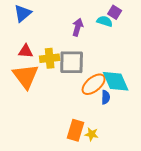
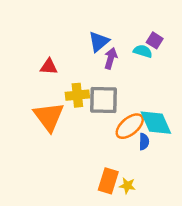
blue triangle: (23, 13) -> (99, 42), moved
red triangle: (26, 51) -> (49, 67), moved

